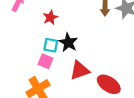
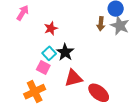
cyan square: (51, 45) -> (49, 53), turned 32

